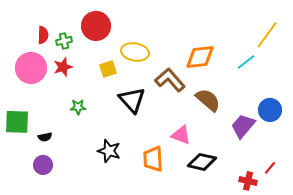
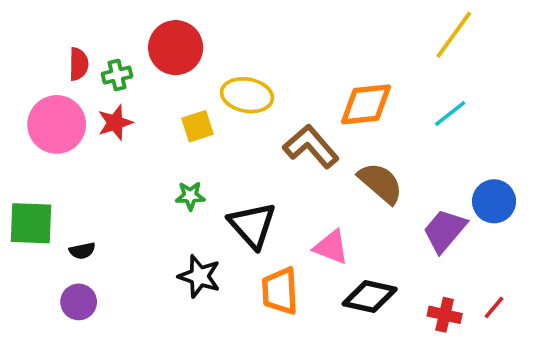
yellow line: (267, 35) -> (454, 35), moved
black triangle: (132, 100) -> (252, 225), moved
green star: (78, 107) -> (190, 196), moved
red cross: (248, 181) -> (445, 315), moved

